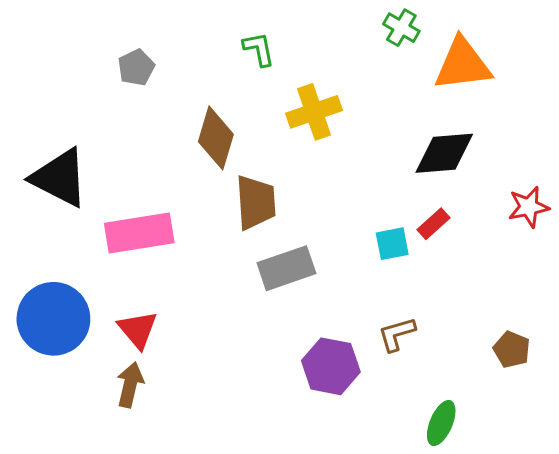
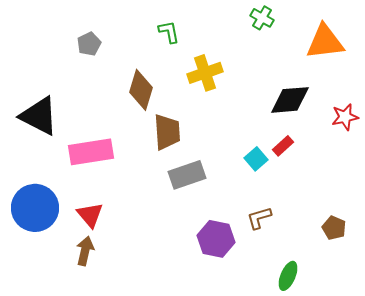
orange triangle: (463, 64) -> (325, 42), moved
red star: (529, 207) -> (345, 117), moved
cyan square: (392, 244) -> (256, 159), turned -30

